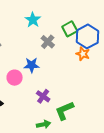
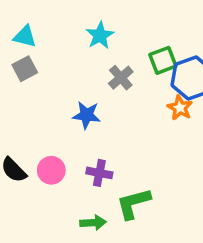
pink circle: (15, 78) -> (51, 170), moved
purple cross: (43, 96) -> (99, 173), turned -32

